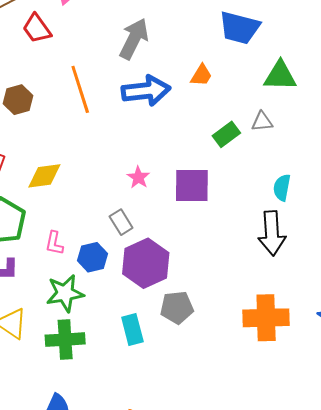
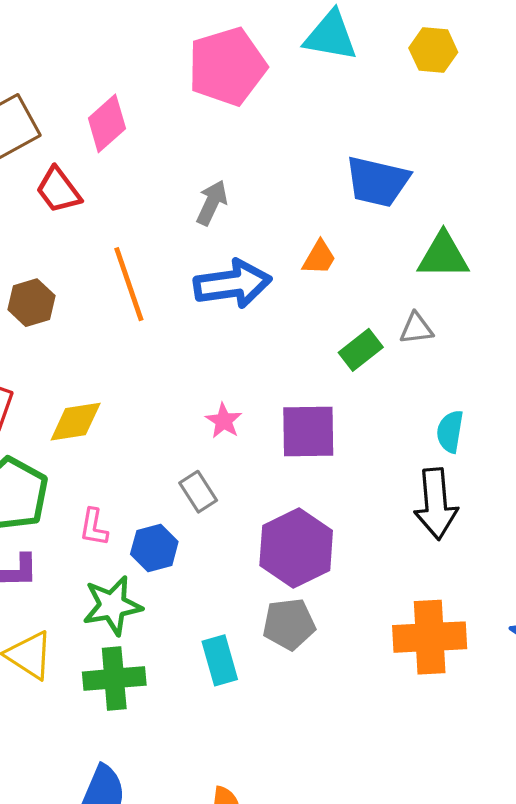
gray arrow: (134, 39) -> (212, 203), size x0.7
purple hexagon: (146, 263) -> (296, 548), moved

